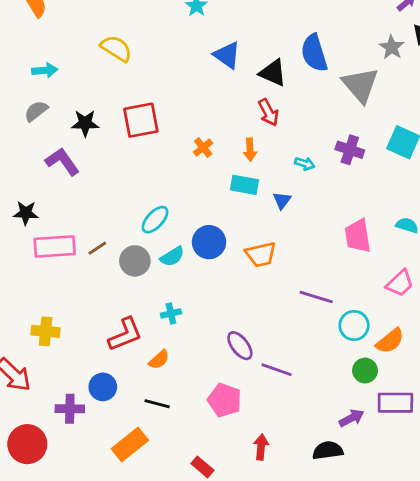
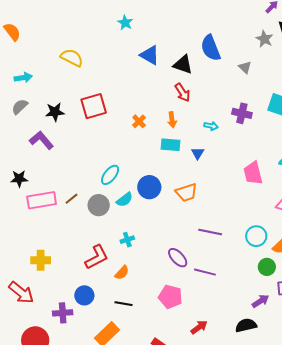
gray triangle: (360, 85) -> (245, 67), size x0.5
purple line: (316, 297) -> (210, 232), moved
red arrow: (261, 447) -> (199, 327), turned 54

